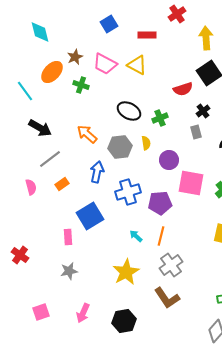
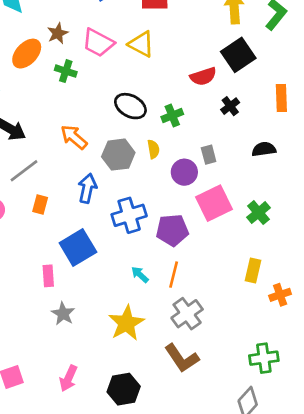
gray rectangle: (196, 132) -> (209, 155), moved
pink square: (191, 183) -> (214, 203), turned -36
orange rectangle: (62, 184) -> (40, 204), turned -40
gray star: (69, 271) -> (63, 314), moved, turned -30

